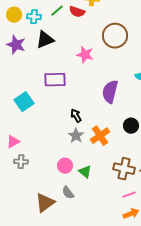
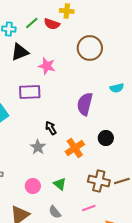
pink star: (85, 55) -> (47, 66), moved
gray star: (76, 136) -> (38, 147), moved
pink circle: (65, 166) -> (33, 186), moved
gray semicircle: (68, 193) -> (55, 212), moved
pink line: (129, 195) -> (89, 208), moved

